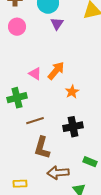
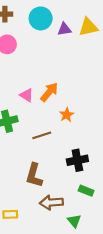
purple triangle: (57, 24) -> (64, 29), moved, turned 48
brown line: (35, 121) -> (42, 135), moved
black cross: (73, 127) -> (77, 160), moved

